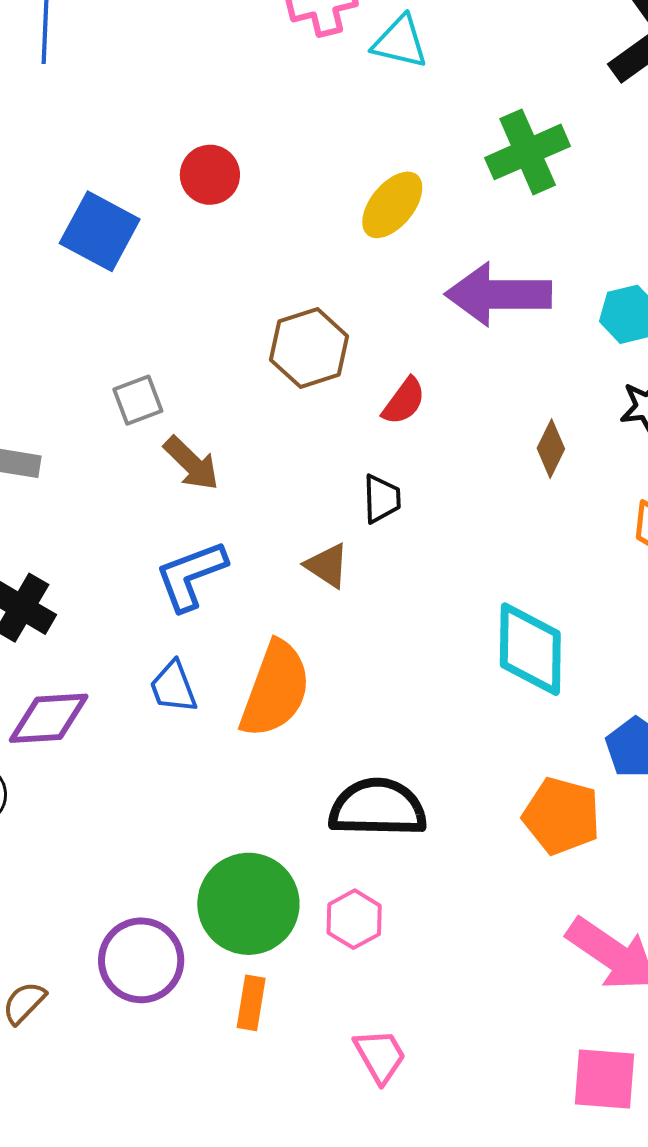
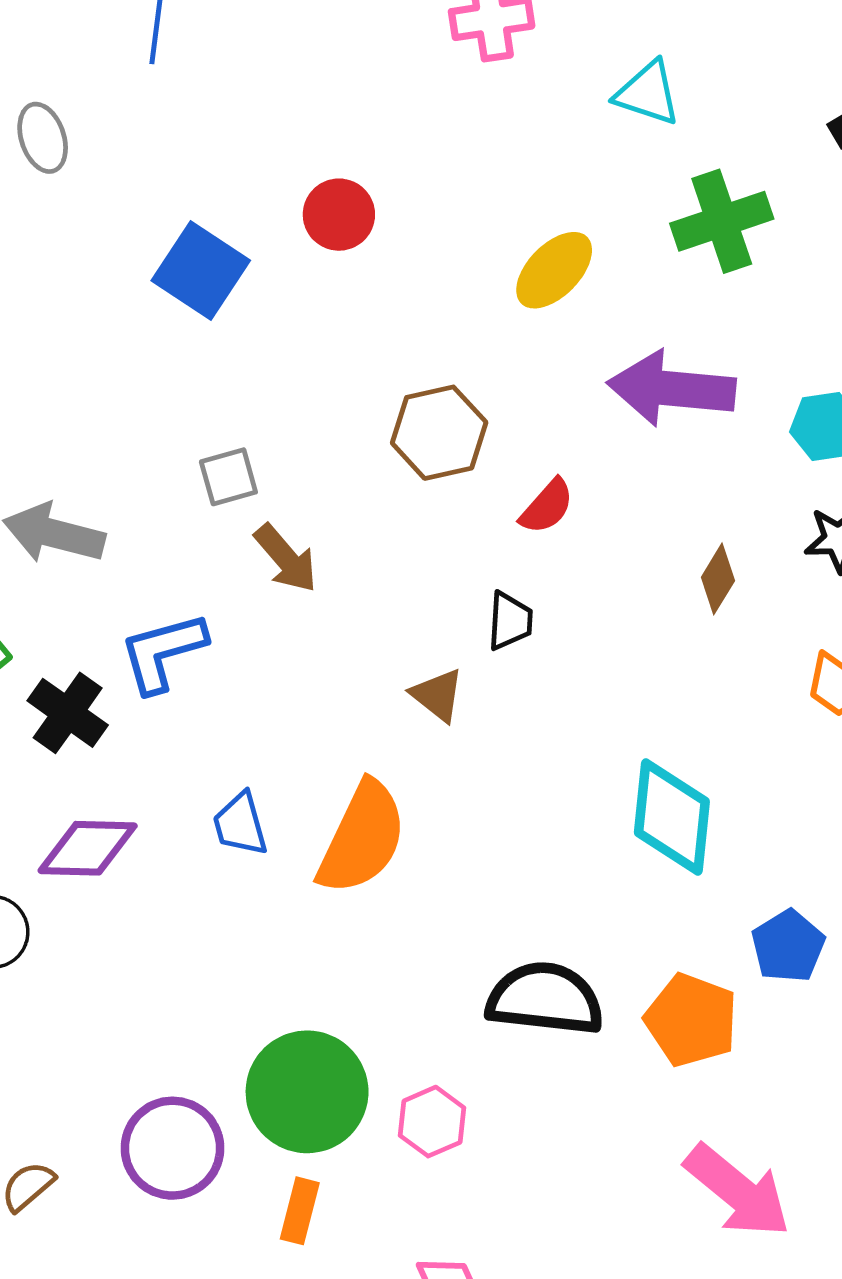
cyan triangle: (400, 42) -> (648, 93), moved
blue L-shape: (191, 575) -> (163, 652), moved
black semicircle: (378, 808) -> (545, 999), moved

